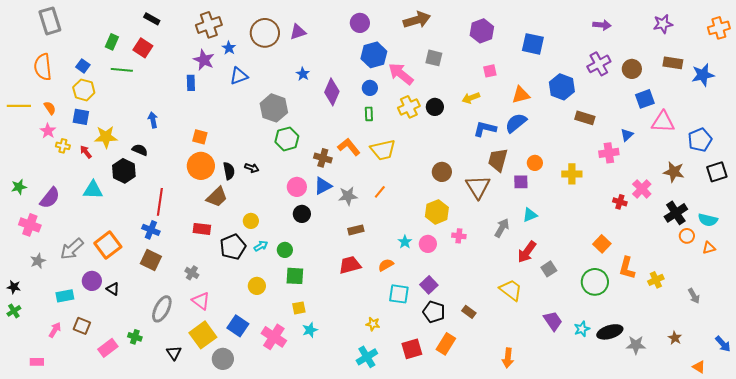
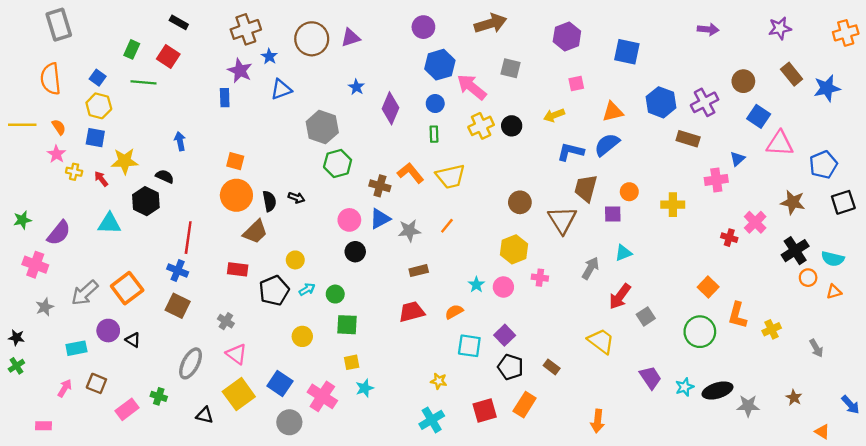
brown rectangle: (673, 63) -> (792, 74), turned 42
purple cross: (599, 64) -> (705, 102), moved
blue square: (645, 99) -> (759, 116), turned -36
black triangle: (174, 353) -> (205, 415), turned -42
gray circle: (223, 359) -> (289, 422), moved

